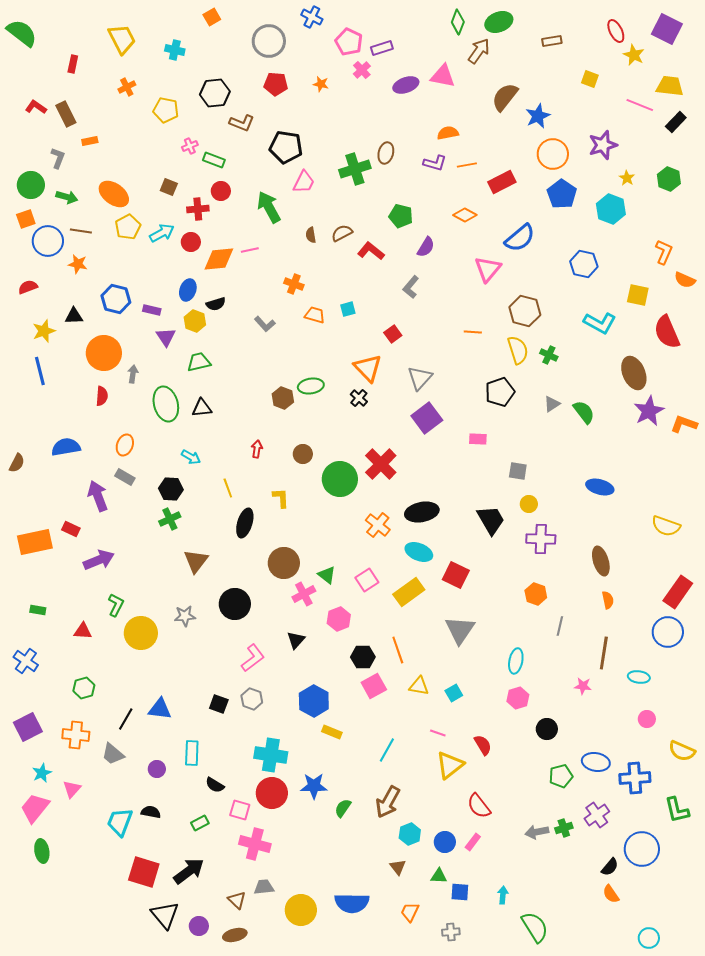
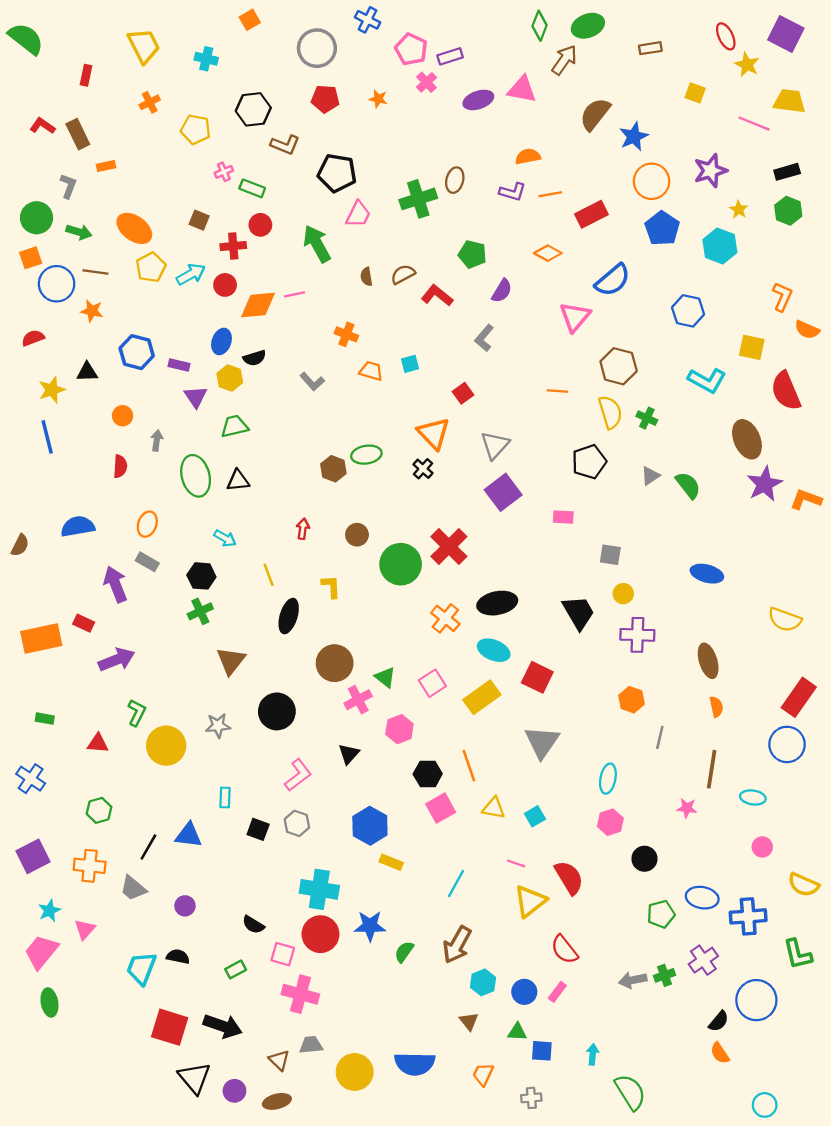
black rectangle: (676, 122) -> (787, 172), moved, turned 30
orange circle: (104, 353) -> (123, 416), size x0.5
red semicircle: (483, 745) -> (569, 878), size x1.4
cyan rectangle: (192, 753) -> (225, 797), moved, size x0.7
black arrow: (189, 871) -> (223, 1026), turned 56

